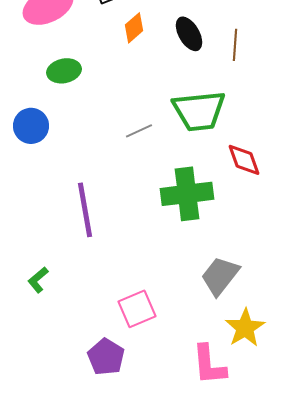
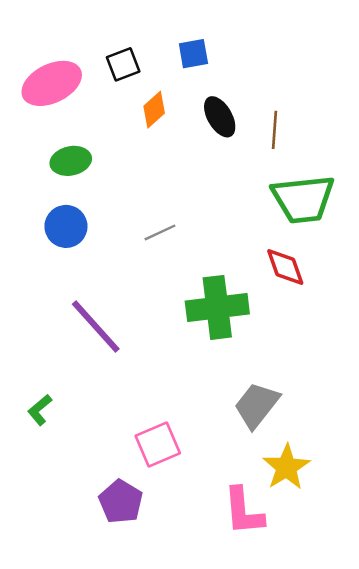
green trapezoid: (199, 111) -> (303, 199), moved
blue circle: (31, 126) -> (66, 226), moved
purple line: (85, 210) -> (96, 327), turned -32

